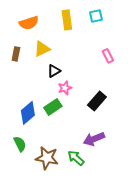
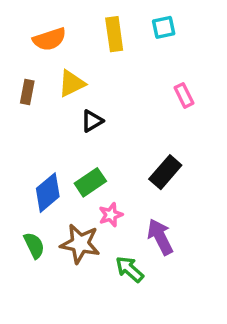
pink star: (65, 88) -> (111, 215), moved
purple arrow: (94, 139) -> (160, 237), turned 85
brown star: (47, 158) -> (80, 244), moved

